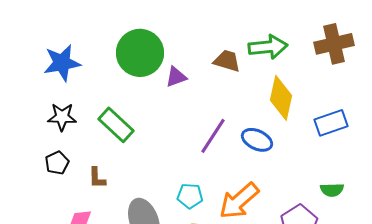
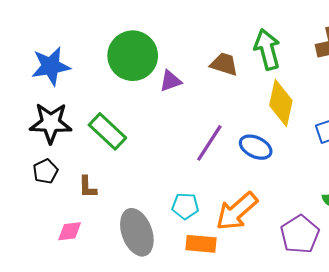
green arrow: (268, 47) -> (267, 49), turned -99
black star: (62, 117) -> (51, 123), size x1.4

